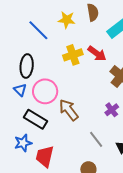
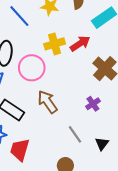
red arrow: (97, 53) -> (80, 44), turned -72
pink circle: (45, 91) -> (32, 68), moved

